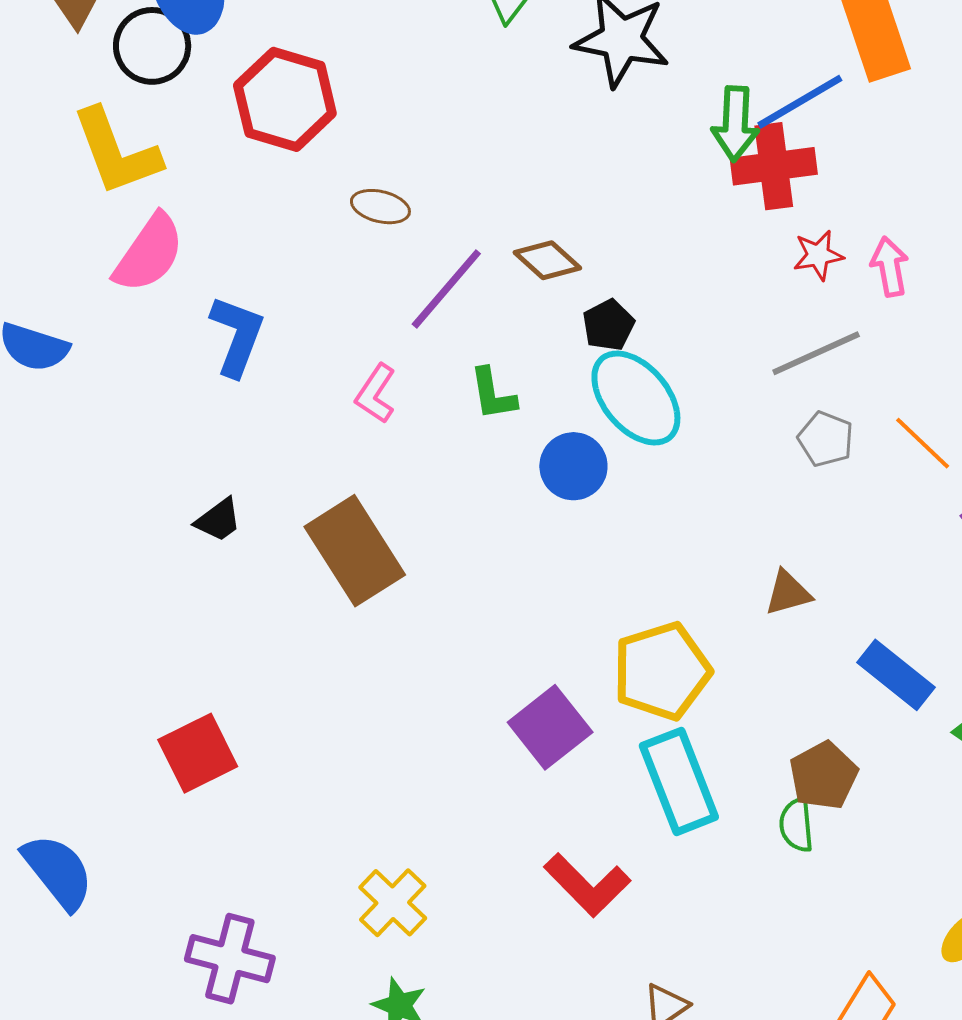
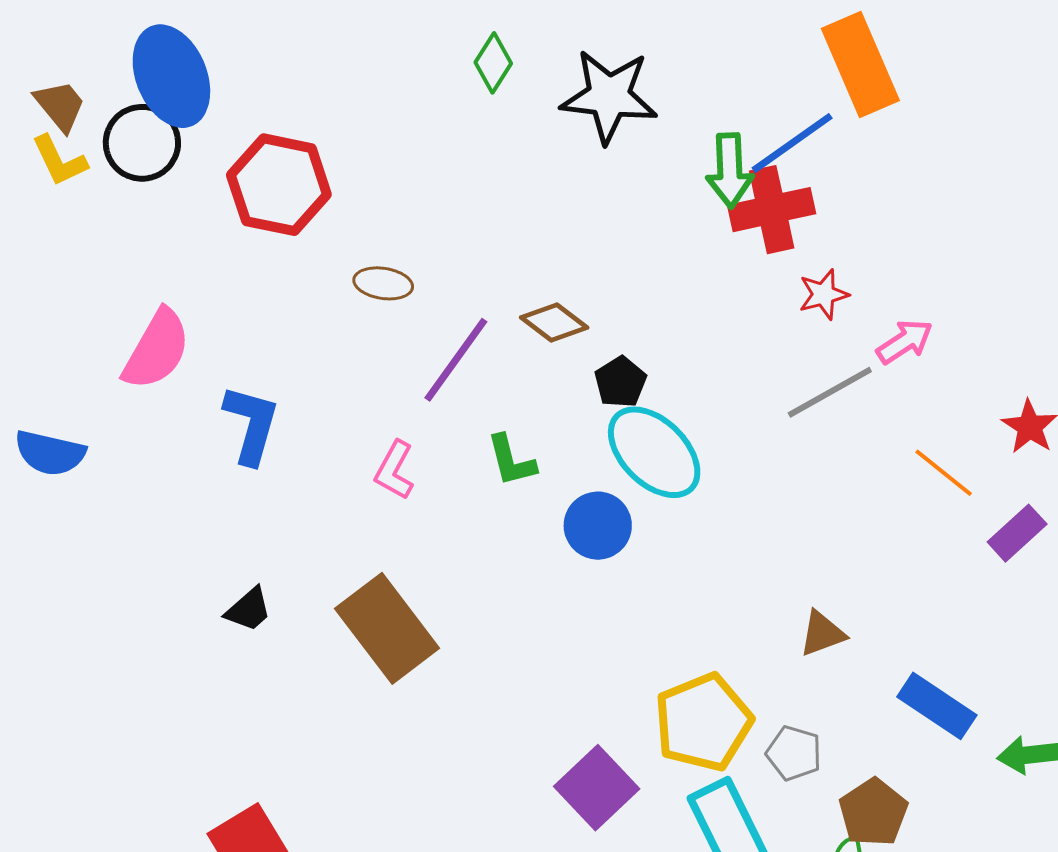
yellow L-shape: (116, 152) -> (59, 161), moved, size x0.6
pink arrow: (890, 267) -> (905, 342), moved, turned 72
gray pentagon: (826, 439) -> (794, 753), moved

